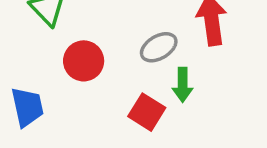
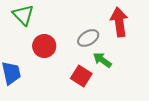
green arrow: (183, 85) -> (102, 60), turned 126

